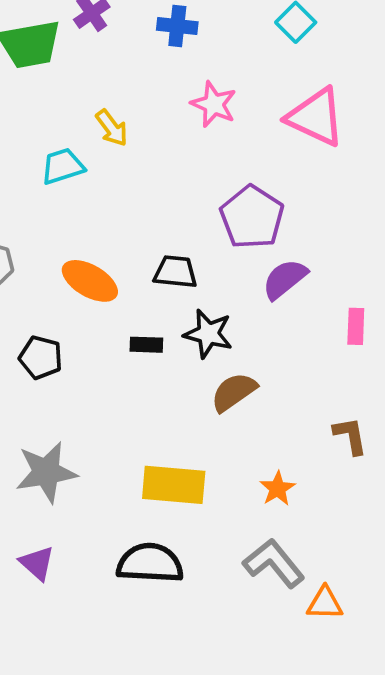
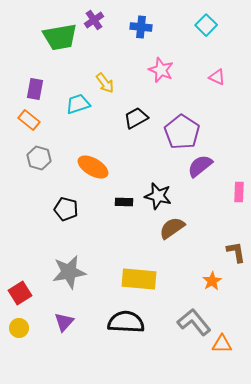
pink triangle: (316, 117) -> (217, 77), size x0.5
black trapezoid: (175, 272) -> (136, 118), moved, turned -35
orange star: (277, 489) -> (212, 281), moved
purple triangle: (37, 563) -> (64, 322), turned 30

